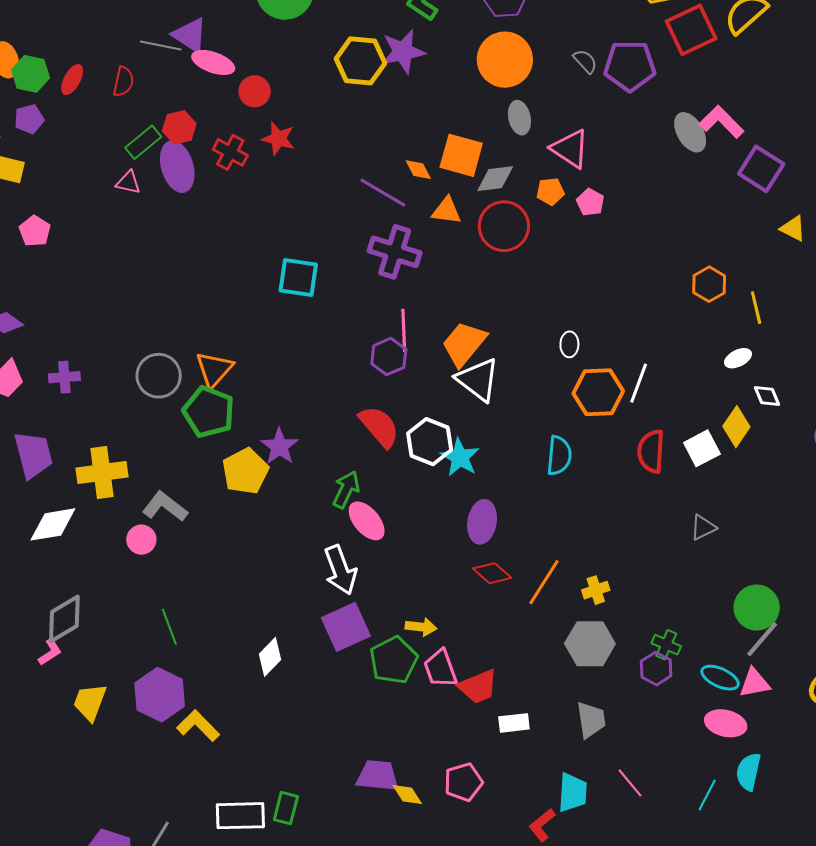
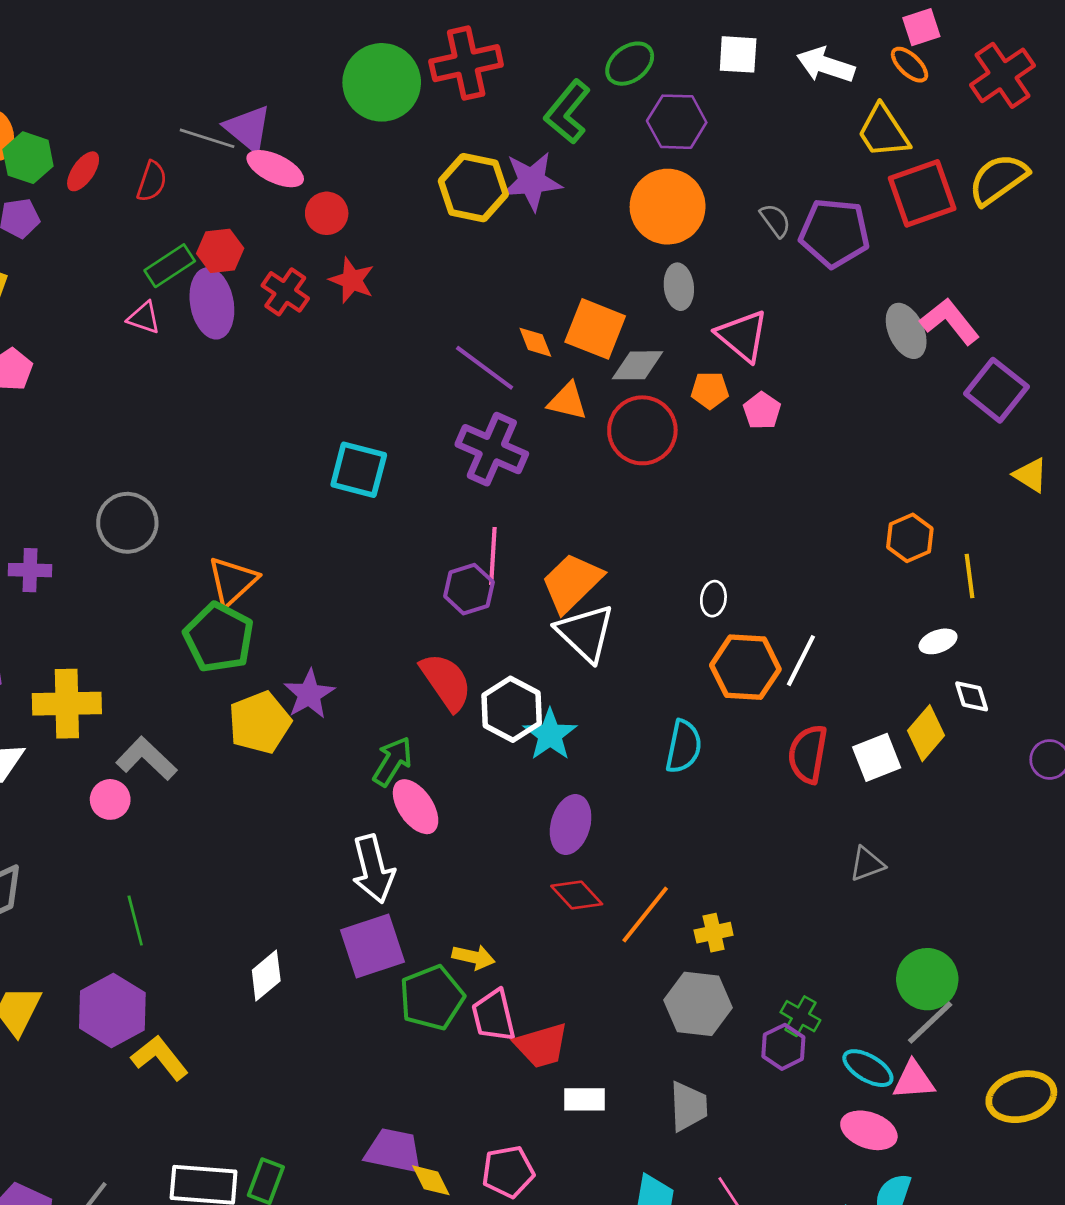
gray circle: (159, 376) -> (127, 523), moved

